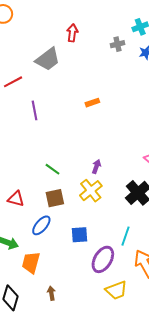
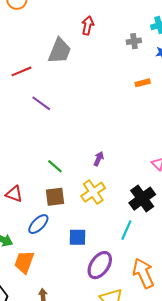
gray trapezoid: (48, 59) -> (60, 51), turned -36
orange rectangle: (92, 103) -> (143, 83), moved
purple line: (35, 110) -> (41, 103), turned -48
purple arrow: (96, 167) -> (99, 159), moved
cyan line: (126, 236) -> (126, 230), moved

